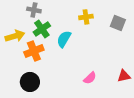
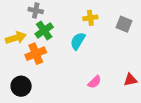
cyan semicircle: (64, 39) -> (78, 41), moved
black circle: (30, 82) -> (21, 86), moved

